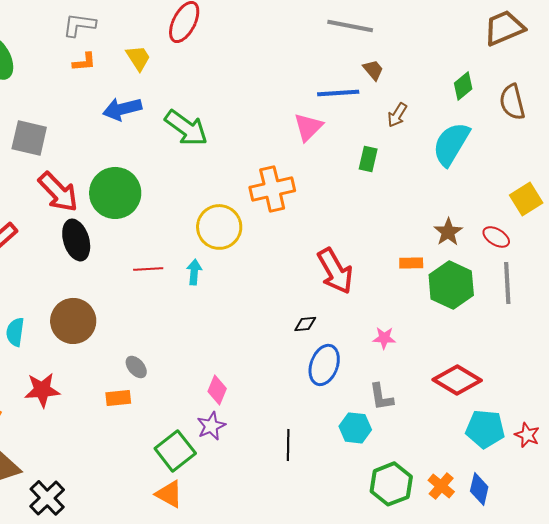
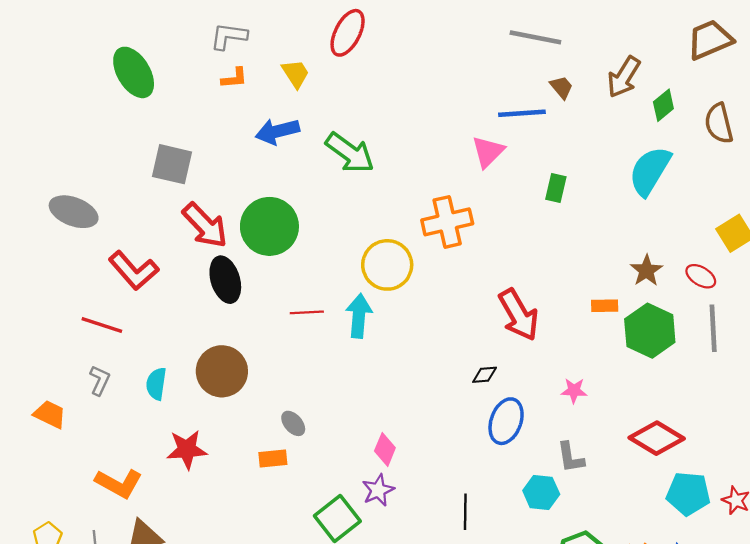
brown arrow: (397, 115) -> (624, 77), moved, size x1.5
cyan arrow: (194, 272) -> (359, 316), size x1.5

